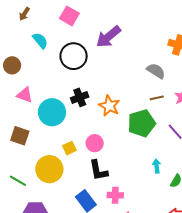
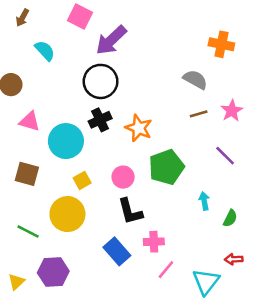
purple arrow: (108, 37) -> (111, 40), moved
black circle: (74, 56) -> (101, 81), moved
green pentagon: (142, 123) -> (166, 167), moved
yellow square: (69, 148) -> (82, 180), moved

